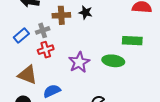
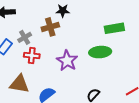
brown cross: (61, 15) -> (50, 27), moved
red cross: (46, 50) -> (32, 55), turned 35

